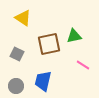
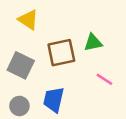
gray square: (17, 54) -> (21, 65), size x1.5

